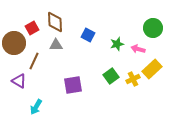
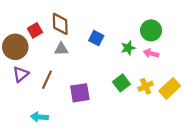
green circle: (153, 28) -> (151, 30), moved
brown line: (34, 61) -> (47, 80), moved
yellow rectangle: (152, 69) -> (170, 88), moved
purple triangle: (19, 81) -> (21, 74), moved, turned 49
cyan arrow: (36, 107) -> (39, 117), turned 63

